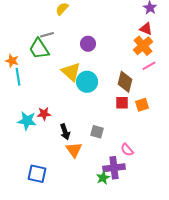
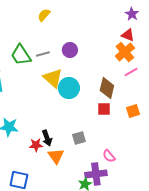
gray line: (47, 35) -> (43, 54), moved
orange square: (142, 105) -> (133, 111), moved
red star: (44, 114) -> (36, 145), moved
gray square: (97, 132) -> (79, 138), turned -32

